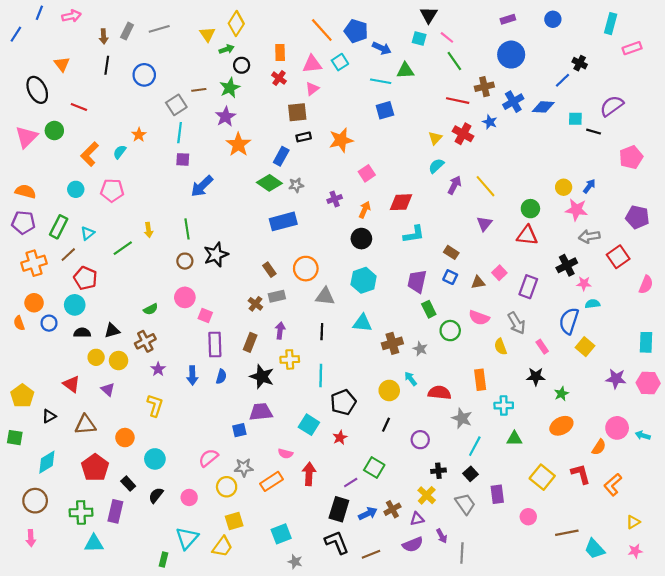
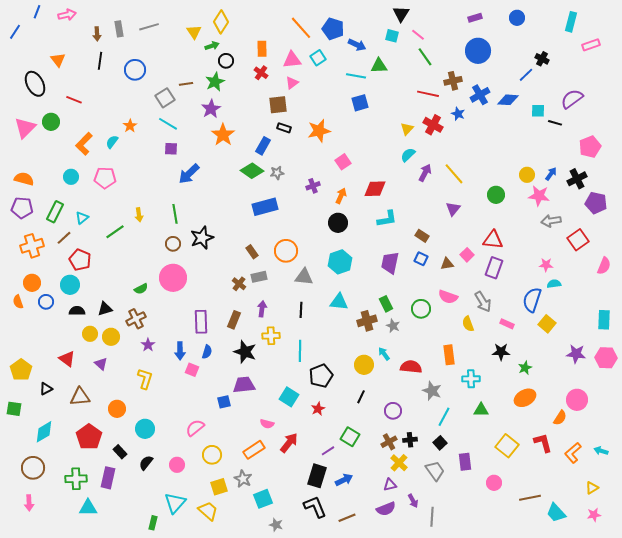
gray rectangle: (127, 31) -> (119, 29), turned -35
cyan line: (180, 133) -> (168, 124), turned -66
black rectangle: (304, 137) -> (284, 128), turned 32
red triangle: (527, 235) -> (493, 240), moved
black cross: (567, 265) -> (577, 179), moved
pink circle: (185, 297) -> (173, 278), size x1.4
green rectangle: (429, 309) -> (386, 304), moved
pink square: (205, 316) -> (192, 370), moved
pink rectangle: (542, 347) -> (507, 324), turned -32
cyan arrow: (643, 435) -> (601, 451), moved
gray star: (244, 468) -> (243, 479), moved, turned 30
red arrow: (309, 474) -> (289, 443), turned 35
brown cross: (392, 509) -> (389, 442), moved
yellow trapezoid: (222, 547) -> (208, 511), turned -85

